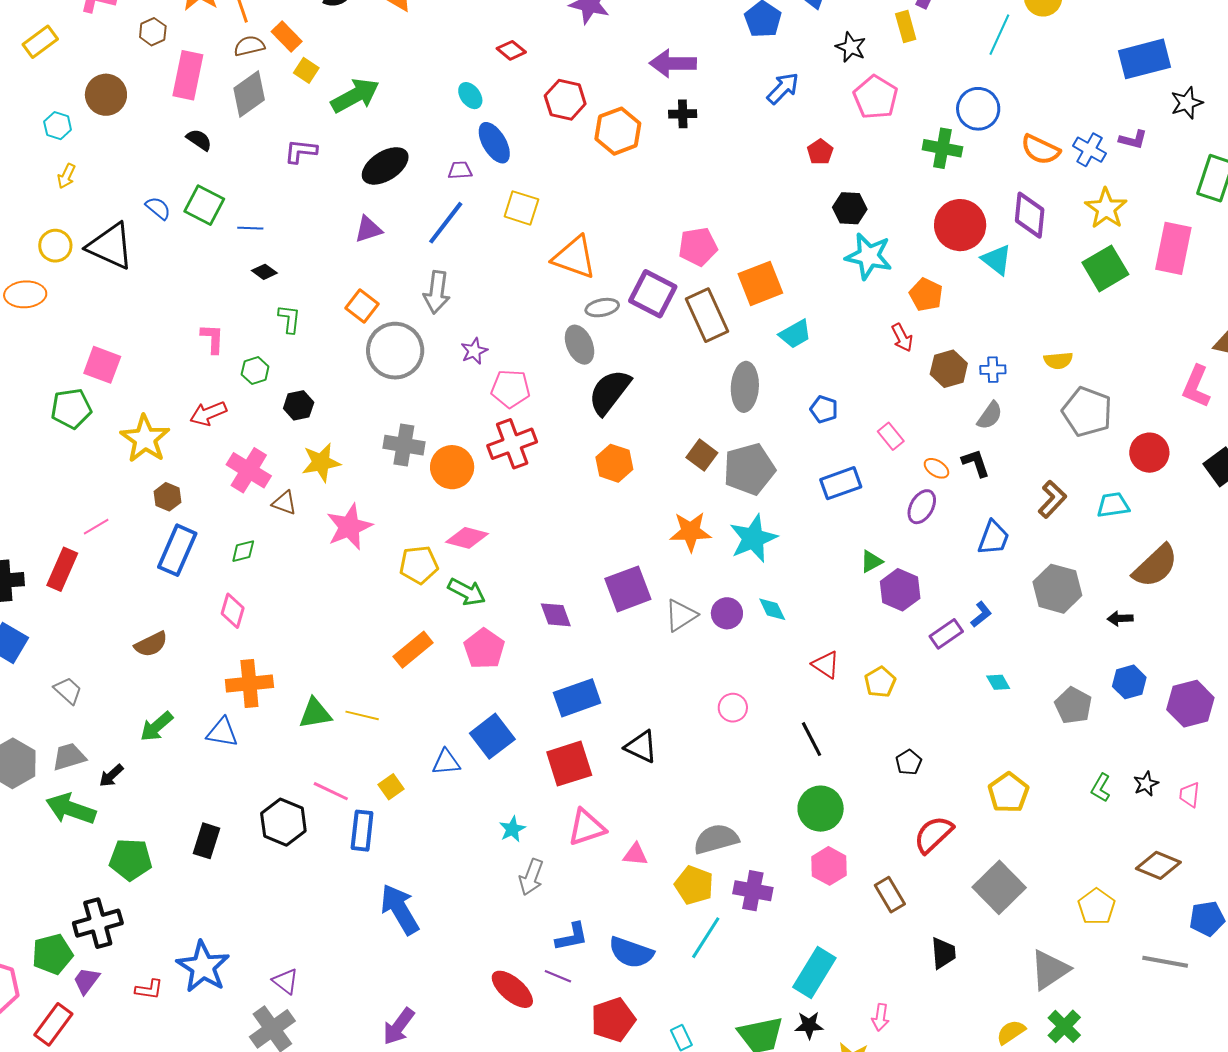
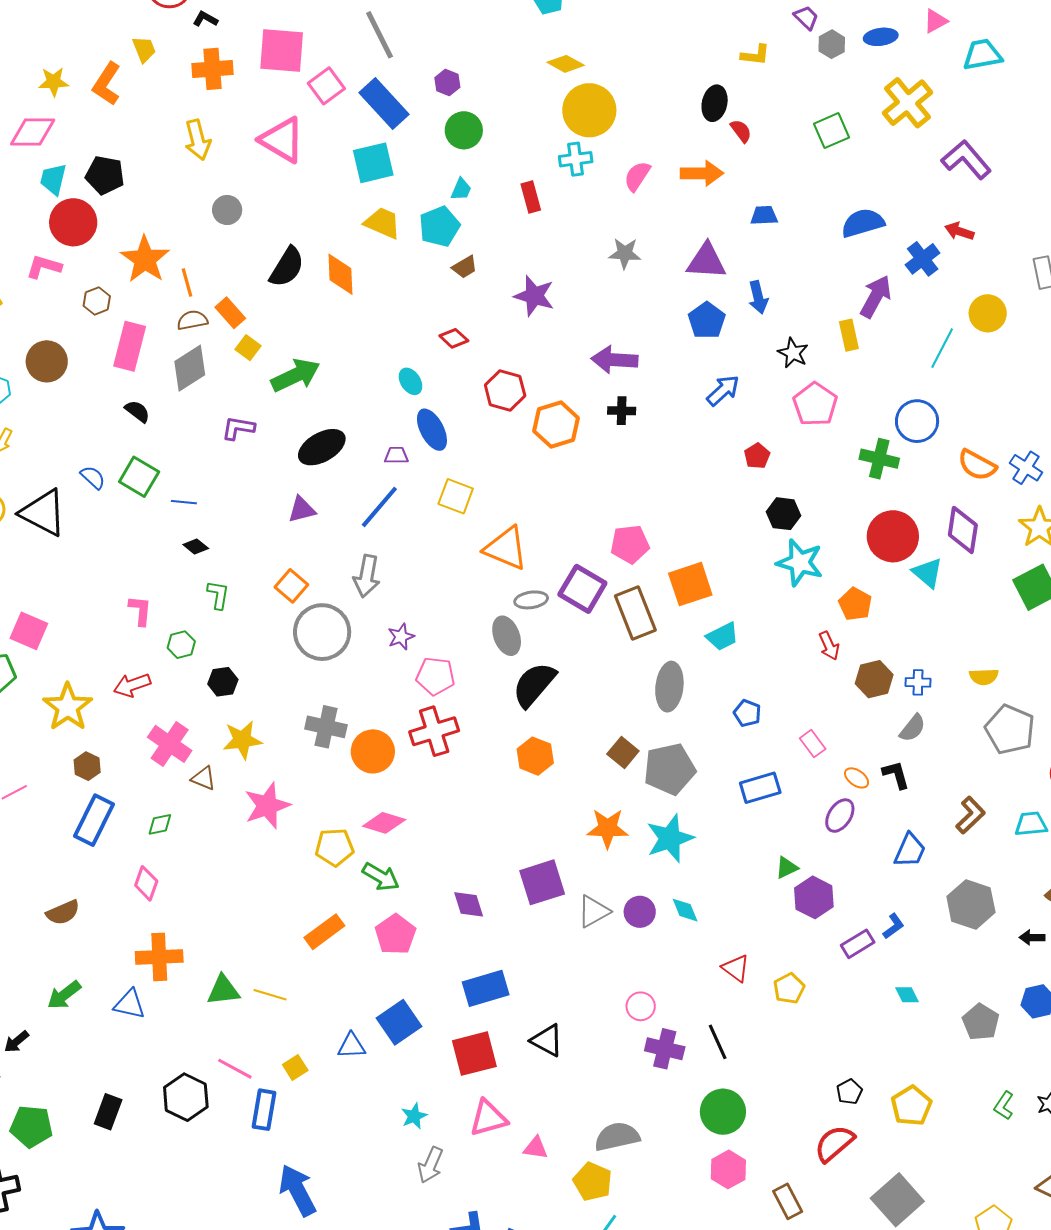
black pentagon: (909, 762) -> (849, 1092), moved
purple cross: (753, 891) -> (665, 1049), moved

